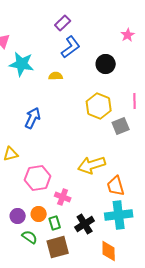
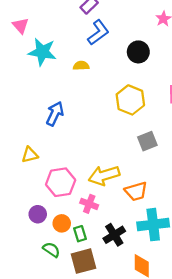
gray square: (121, 126) -> (147, 141), moved
yellow arrow: (92, 165) -> (104, 175), moved
orange trapezoid: (116, 186) -> (136, 191), moved, turned -90
purple circle: (18, 216) -> (38, 214), moved

